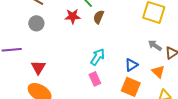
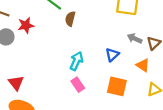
red star: (73, 16) -> (26, 25), moved
blue triangle: (131, 65) -> (112, 55), moved

